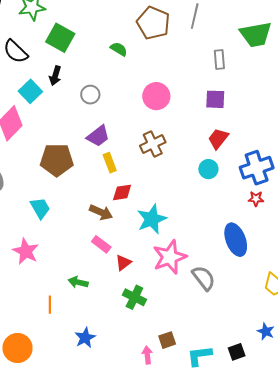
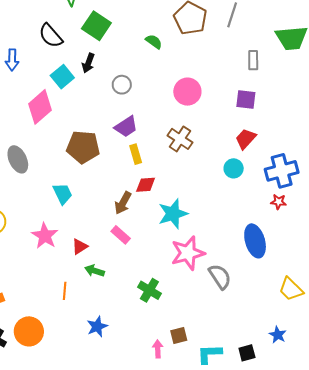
brown cross: (153, 144) -> (180, 139), turned -35
brown arrow: (101, 212) -> (123, 203), turned 90
red triangle: (123, 263) -> (80, 247), moved

